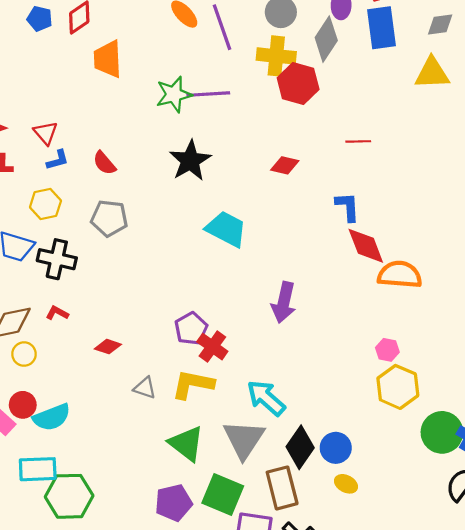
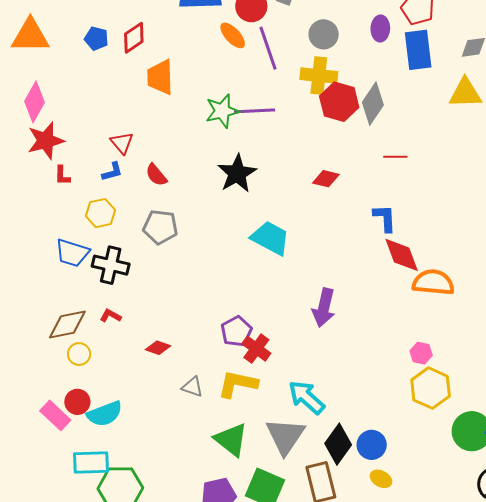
gray diamond: (326, 39) -> (373, 104), moved
red triangle: (46, 133) -> (122, 143), moved

